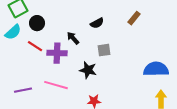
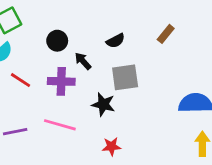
black circle: (37, 23) -> (57, 41), moved
red line: (35, 46) -> (21, 80), moved
gray square: (104, 50) -> (125, 77), size x1.5

